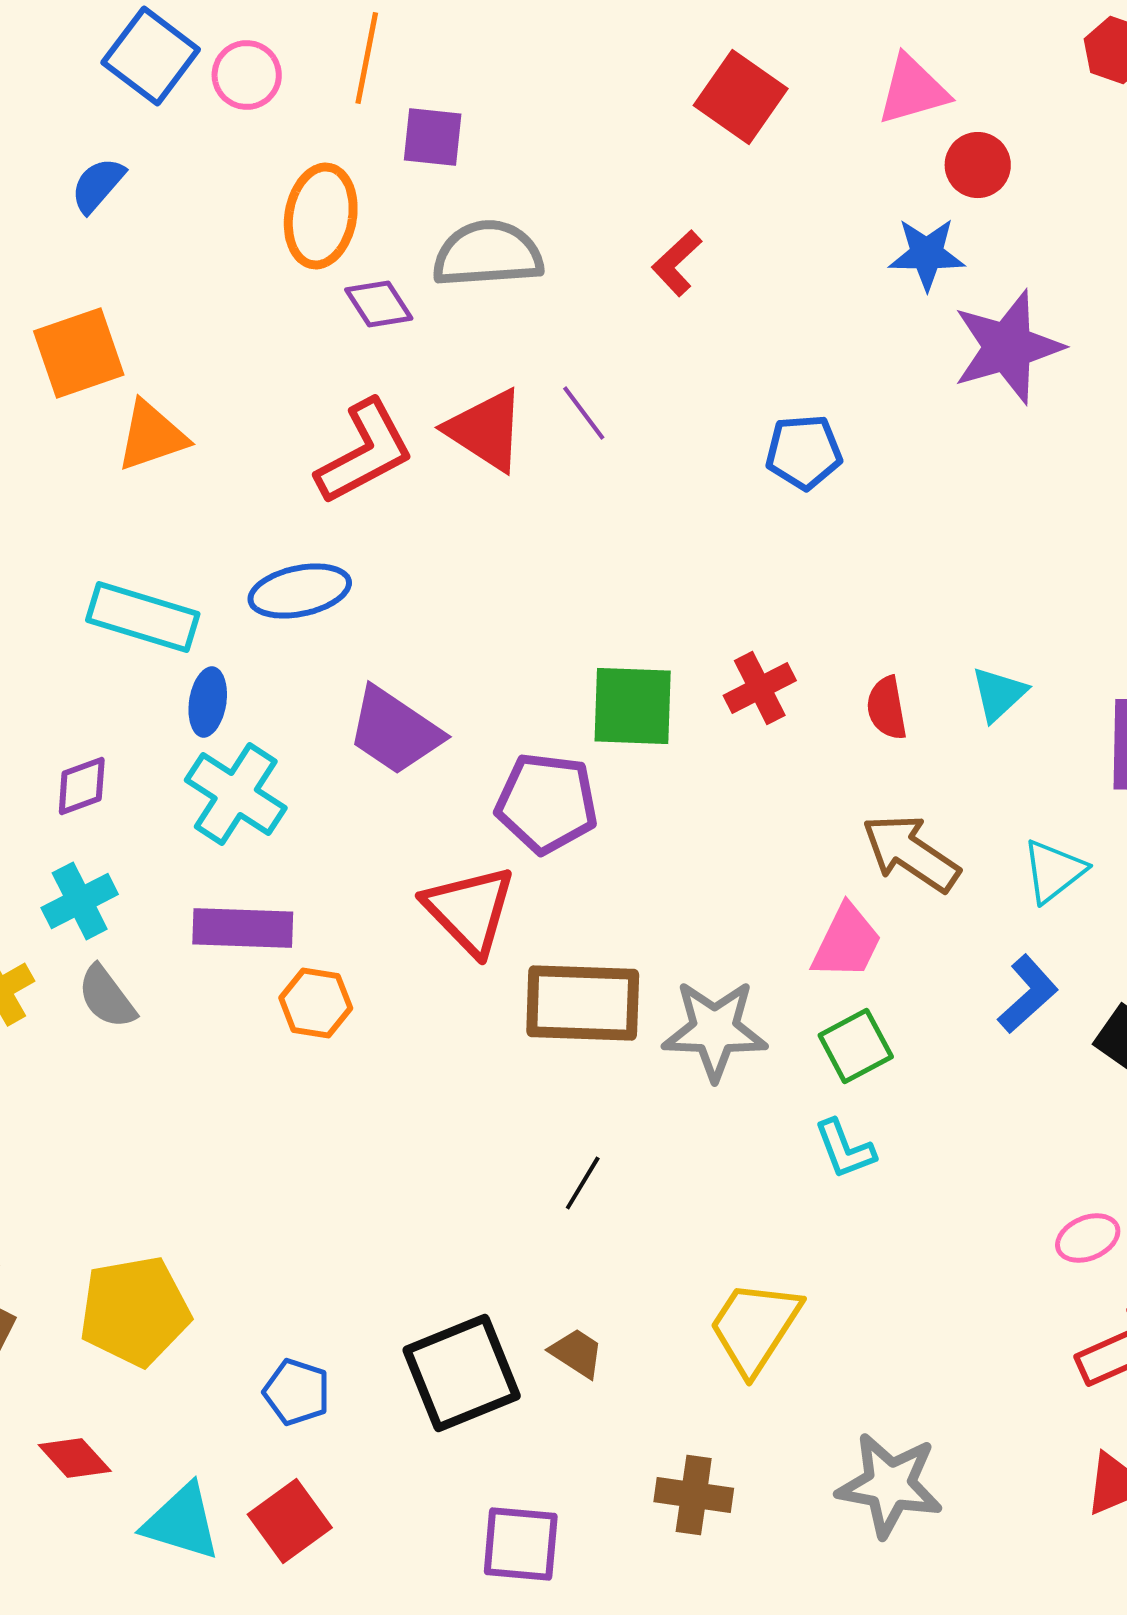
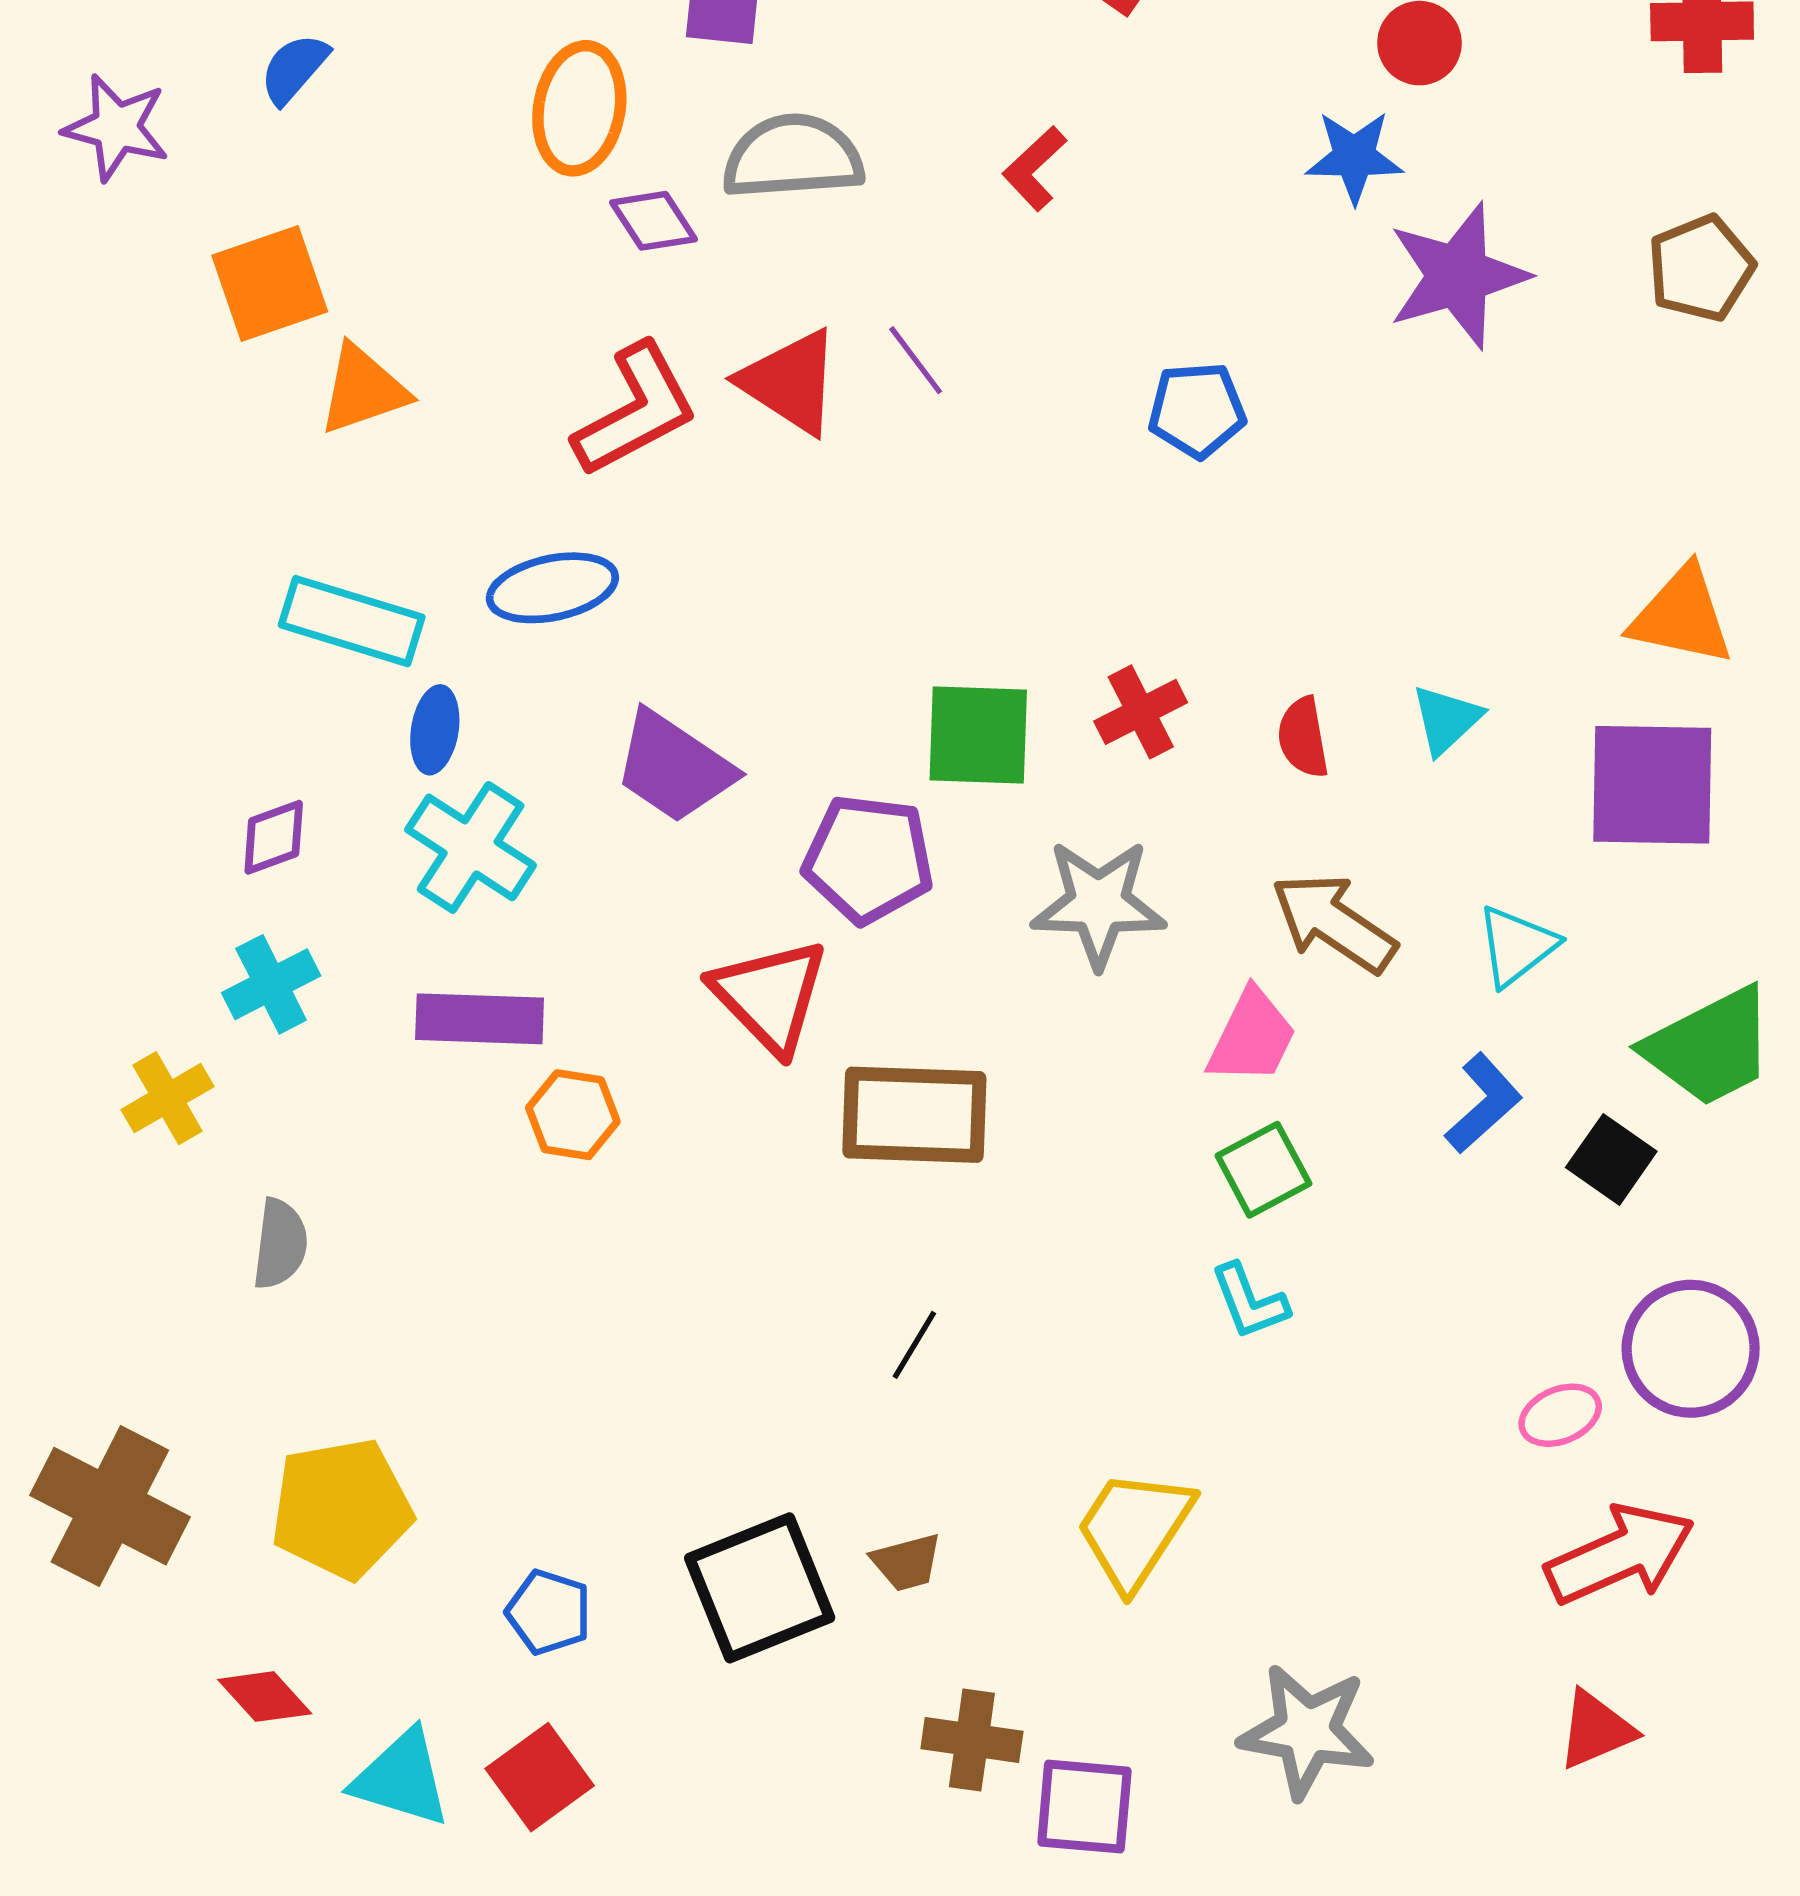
gray semicircle: (107, 997) -> (280, 1244), moved, turned -136
gray star: (715, 1030) -> (1098, 904), moved
brown trapezoid: (577, 1353) -> (907, 1562), turned 132
brown cross: (694, 1495) -> (972, 1740), moved
purple square: (521, 1544) -> (1084, 1807), moved

